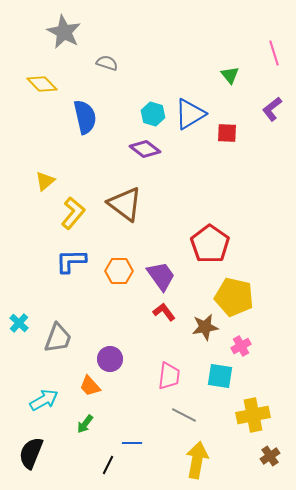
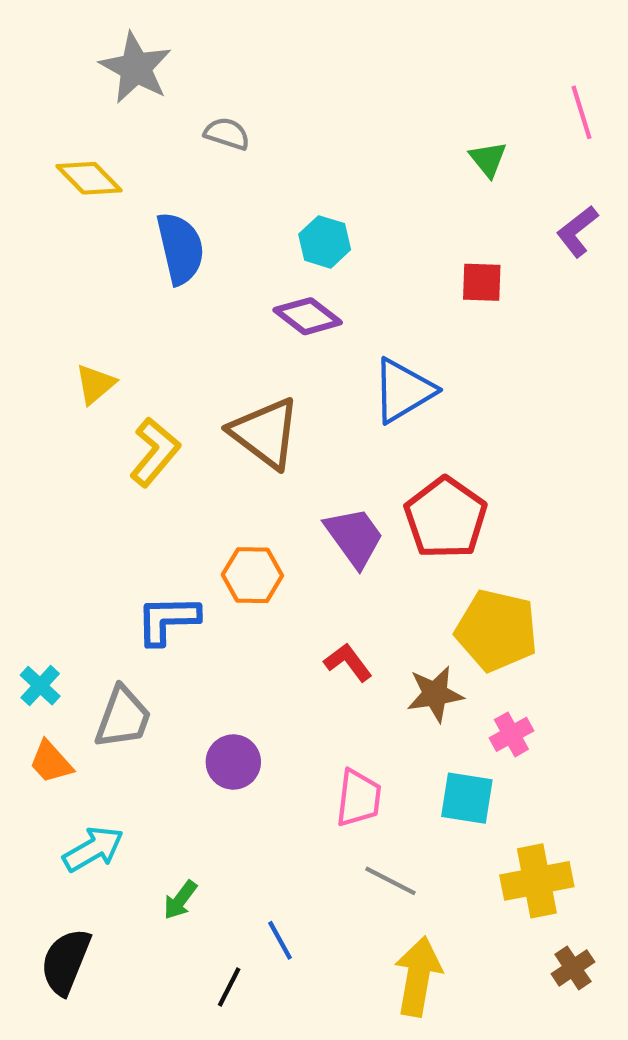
blue triangle: (190, 114) -> (403, 391), moved
blue L-shape: (71, 261) -> (168, 620), moved
purple trapezoid: (161, 276) -> (354, 537), moved
orange trapezoid: (90, 386) -> (51, 762), moved
blue line: (132, 443) -> (280, 940), turned 60

